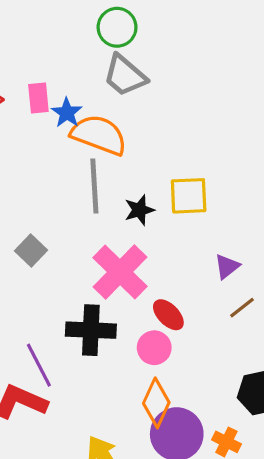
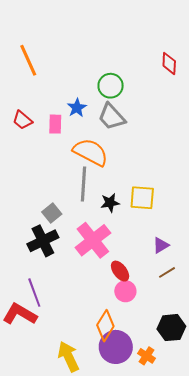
blue star: (67, 113) -> (77, 108), moved
gray square: (31, 251) -> (52, 213), moved
black cross: (91, 330) -> (43, 241), moved, turned -36
pink circle: (154, 348) -> (125, 291), moved

